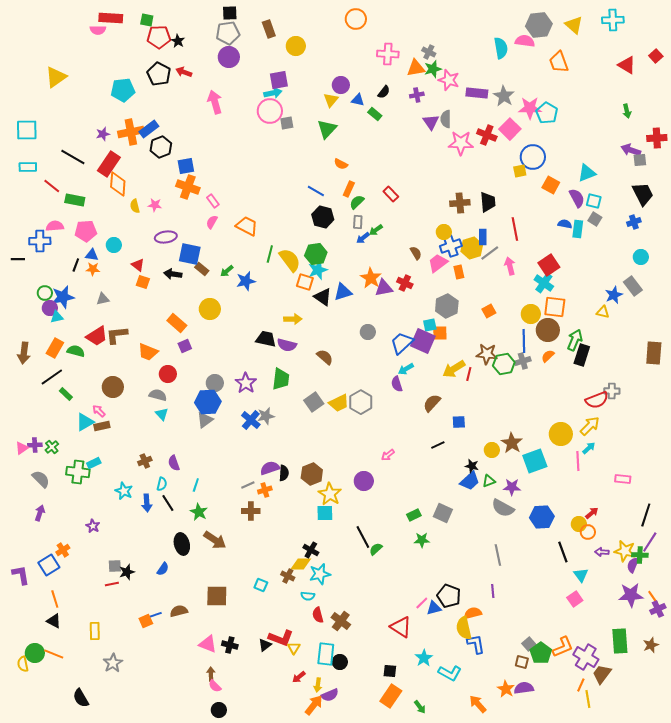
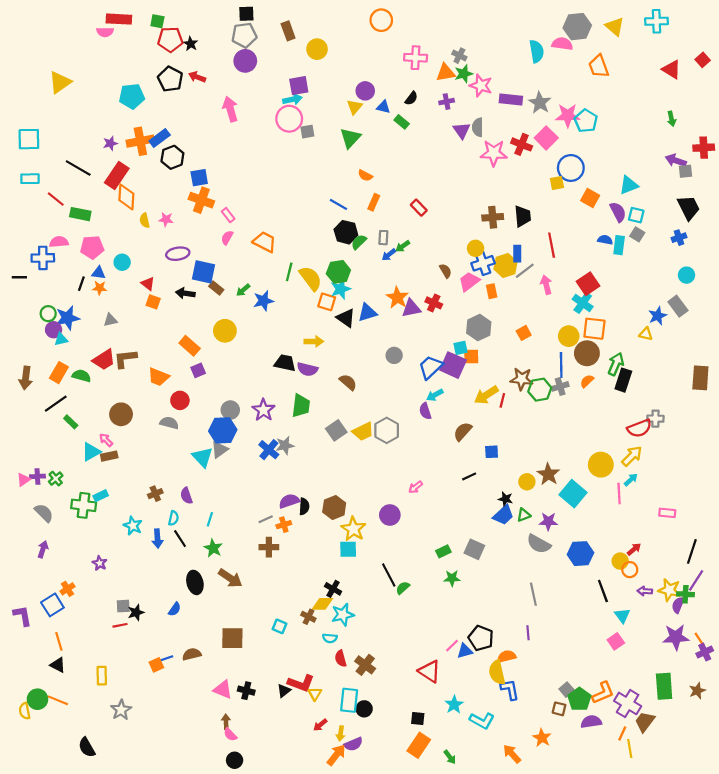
green semicircle: (357, 202) -> (359, 242), moved
cyan triangle: (162, 414) -> (202, 457), moved, size x1.5
cyan square: (535, 461) -> (573, 494), turned -30
purple semicircle: (524, 688) -> (591, 722), moved

